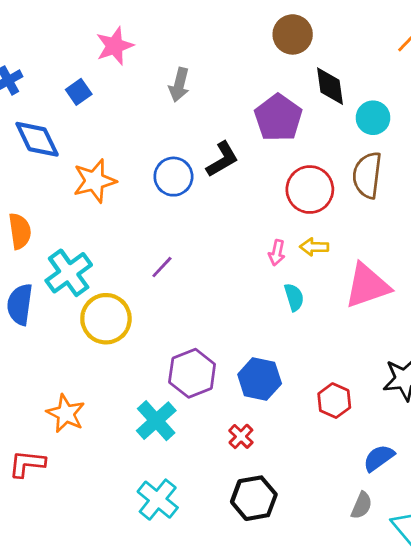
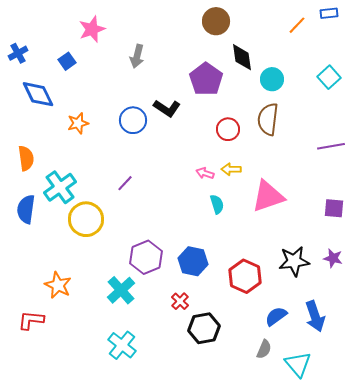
black L-shape: (222, 159) -> (167, 108), turned 64
orange star: (94, 181) -> (78, 123), size x0.7
red circle: (310, 190) -> (228, 129), size x0.7
pink arrow: (277, 253) -> (205, 173), turned 96
red hexagon: (334, 401) -> (245, 276), size x1.4
black hexagon: (254, 498) -> (204, 328), moved

